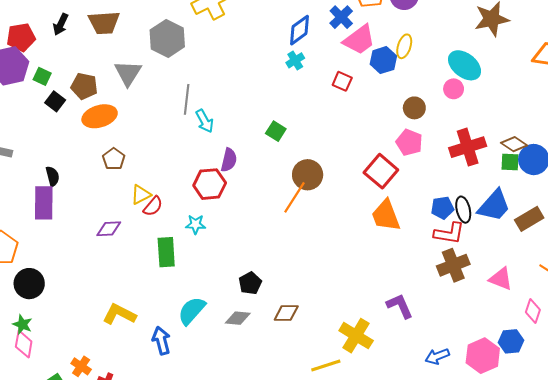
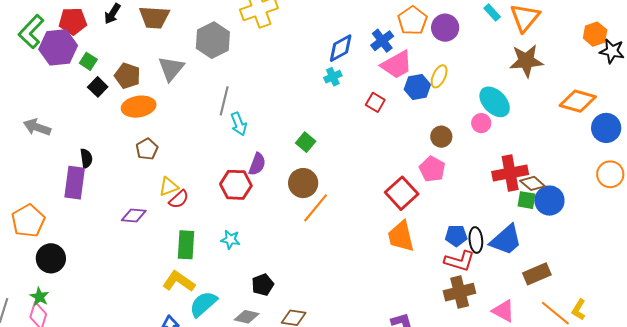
red cross: (468, 147) -> (510, 173), moved
brown circle: (308, 175) -> (303, 183), moved
brown rectangle: (529, 219) -> (537, 274), moved
cyan star: (196, 224) -> (230, 240), moved
yellow L-shape: (119, 314) -> (179, 281), moved

